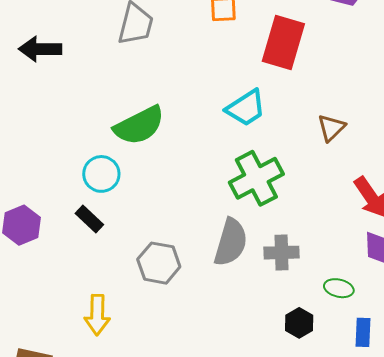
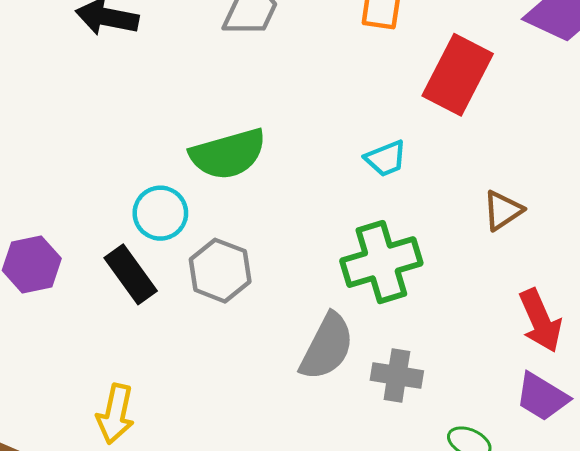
cyan trapezoid: (246, 108) -> (386, 158), size x0.7
black rectangle: (89, 219) -> (131, 274), size x1.4
gray hexagon: (159, 263) -> (220, 271), moved

